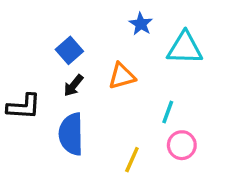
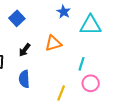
blue square: (69, 50) -> (17, 18), moved
blue semicircle: (71, 134) -> (24, 79), size x0.7

